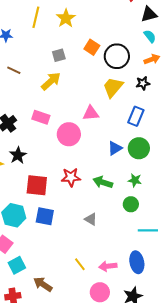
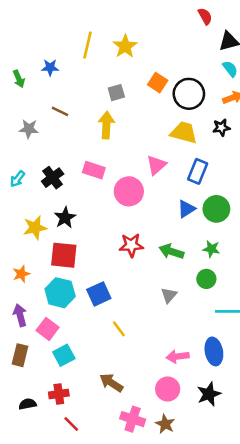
yellow arrow: (51, 81) -> (106, 125), turned -45
yellow trapezoid: (113, 87) -> (184, 133), turned 65
pink triangle: (91, 113) -> (156, 165), turned -36
blue rectangle: (136, 116) -> (198, 171), moved
red square: (37, 185) -> (64, 255), moved
blue square: (45, 216) -> (99, 294), turned -36
gray triangle: (91, 219) -> (169, 295), moved, turned 40
yellow line: (80, 264) -> (119, 329), moved
brown arrow: (43, 284) -> (111, 383), moved

